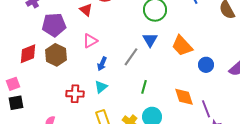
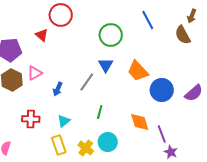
pink triangle: (90, 41) -> (35, 73), moved
blue circle: (206, 65) -> (162, 90), size x1.5
cyan triangle: (101, 87) -> (64, 121), moved

